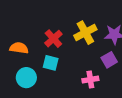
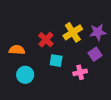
cyan square: (51, 63) -> (56, 61), moved

